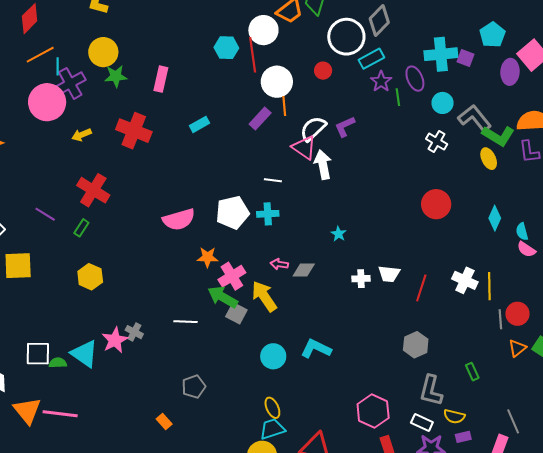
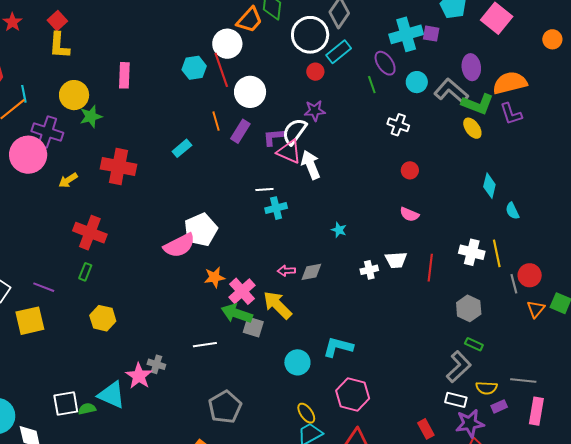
cyan line: (58, 66) -> (24, 94), moved
red circle: (323, 71) -> (315, 72), moved
purple ellipse: (510, 72) -> (471, 67), moved
pink rectangle: (161, 79) -> (124, 75), moved
purple star: (381, 81) -> (315, 111), moved, turned -30
purple cross: (70, 83) -> (47, 132), turned -32
orange line: (284, 106) -> (216, 121), moved
purple L-shape: (345, 126) -> (274, 137), moved, turned 30
white cross: (437, 142) -> (398, 125), moved
red circle: (436, 204) -> (410, 170), moved, size x0.6
white pentagon: (233, 212) -> (201, 230), moved
purple line: (45, 214) -> (44, 287), moved
cyan cross: (268, 214) -> (276, 208), moved
cyan semicircle: (522, 231) -> (512, 211), moved
pink semicircle: (526, 249) -> (409, 214), moved
gray hexagon: (416, 345) -> (469, 308), moved
green rectangle: (472, 372) -> (474, 344), moved, turned -30
gray pentagon: (194, 387) -> (225, 407), size x1.4
gray L-shape: (431, 391) -> (459, 367), turned -136
pink hexagon: (373, 411) -> (353, 395), moved
gray line: (513, 421) -> (523, 381), moved, turned -50

